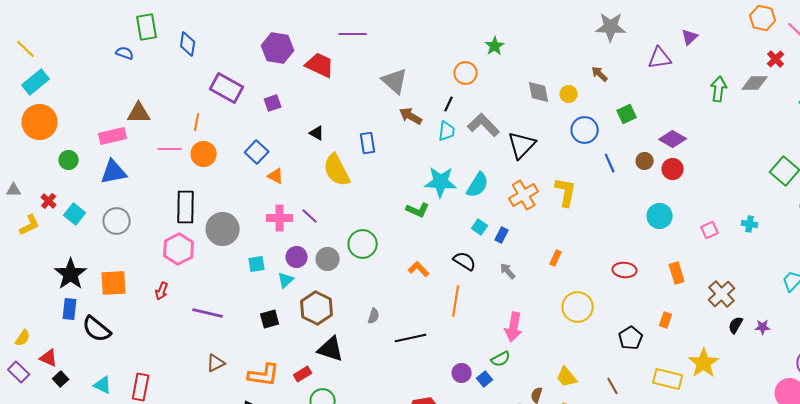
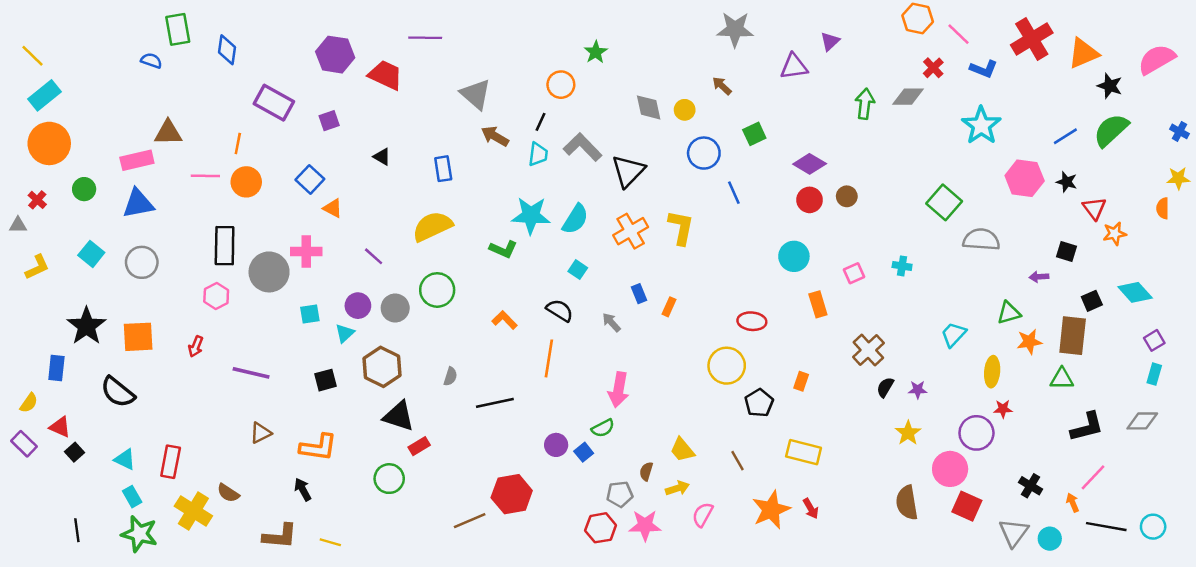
brown circle: (645, 161) -> (847, 196), moved
yellow semicircle: (337, 170) -> (432, 226), moved, turned 92
red cross: (49, 201) -> (37, 200), moved
pink cross: (280, 218) -> (306, 252), moved
blue rectangle: (502, 235) -> (639, 294), moved, turned -49
pink hexagon: (179, 249) -> (216, 296), size x0.7
orange rectangle: (677, 273) -> (818, 304), moved
yellow circle: (578, 307) -> (727, 366), moved
blue rectangle: (70, 309) -> (56, 368), moved
yellow star: (704, 363) -> (908, 433), moved, size x0.7
red rectangle: (303, 374) -> (419, 446), moved

